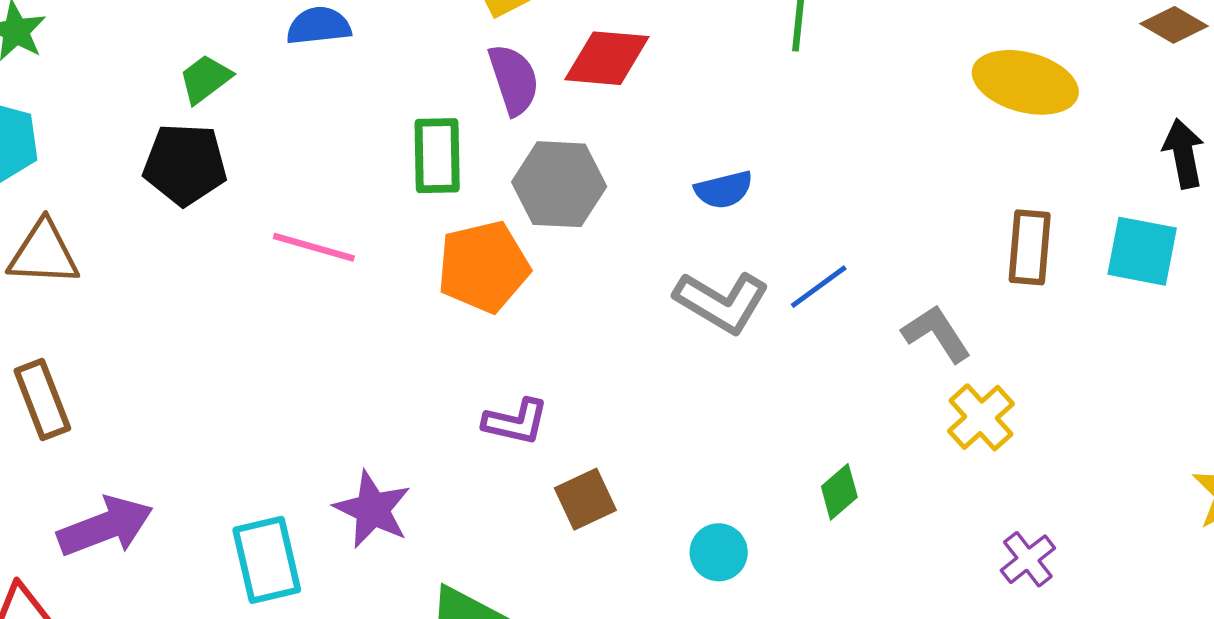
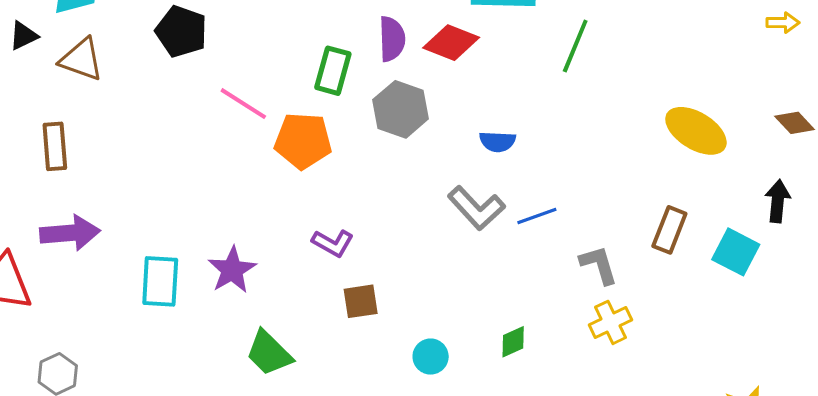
orange pentagon: (483, 267) -> (303, 141), moved

